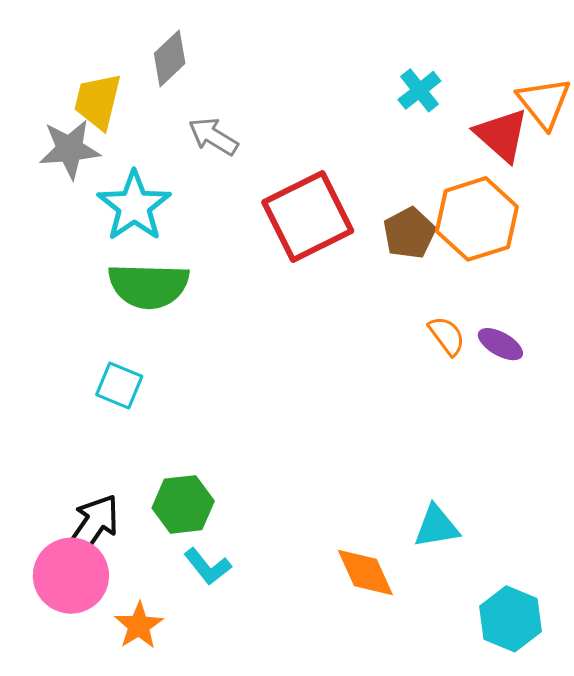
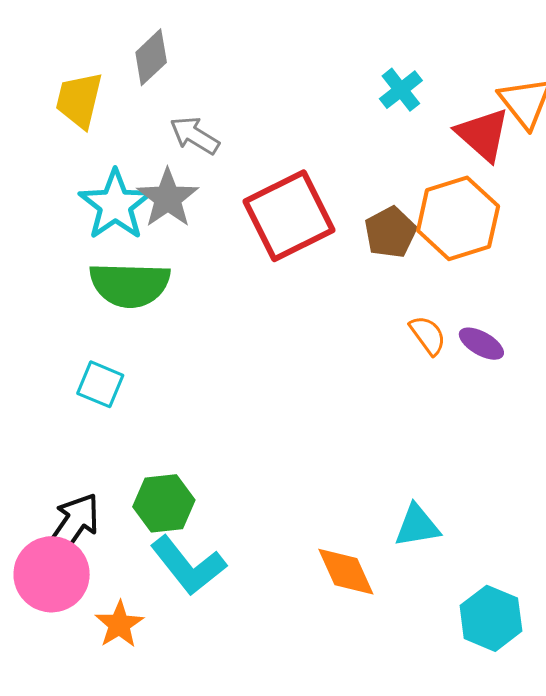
gray star: (70, 149) -> (168, 198), moved, turned -30
cyan L-shape: (207, 567) -> (188, 566), size x1.6

